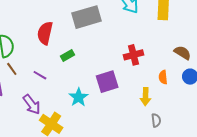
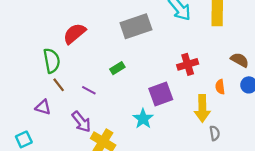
red semicircle: (45, 33) -> (74, 34), moved, turned 40
cyan star: (79, 97) -> (143, 119), moved
yellow arrow: (146, 97) -> (202, 108), size x1.4

